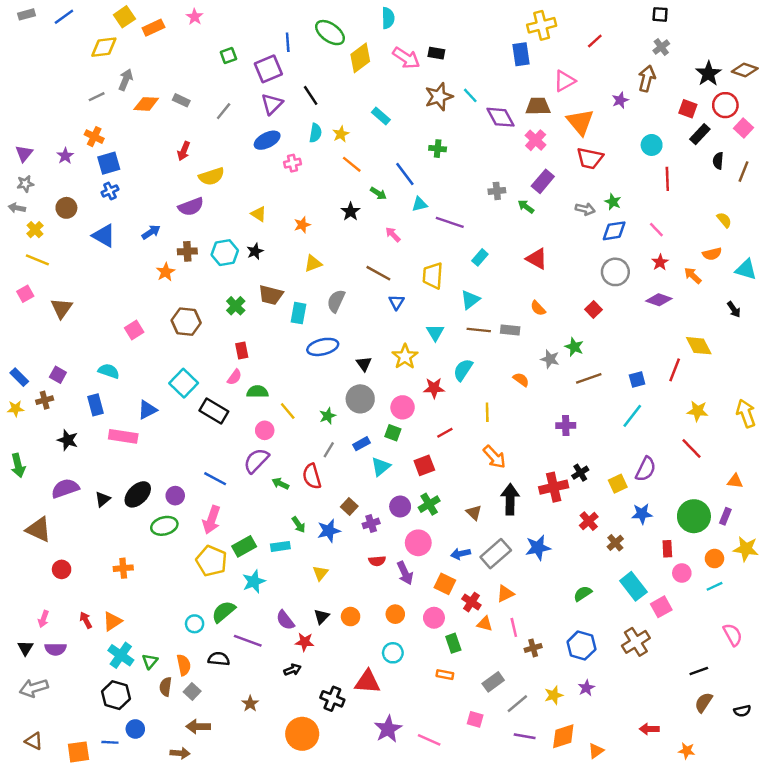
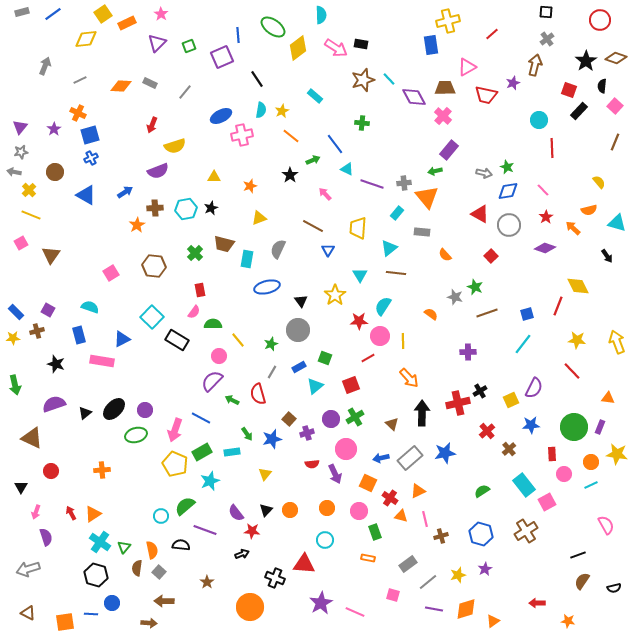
gray arrow: (126, 80) -> (45, 66), moved
purple triangle: (272, 104) -> (157, 43), moved
red circle: (725, 105) -> (600, 20), moved
orange triangle: (580, 122) -> (427, 197), moved
red trapezoid: (590, 158) -> (486, 95), moved
black semicircle: (718, 161) -> (602, 86), moved
pink cross: (293, 163) -> (242, 135), size x1.5
gray cross: (497, 191) -> (404, 183), moved
green arrow: (378, 193) -> (313, 160), turned -56
cyan triangle: (419, 204) -> (347, 169), turned 40
green arrow: (526, 207) -> (435, 171), turned -48
yellow triangle: (259, 214) -> (214, 177), turned -32
red triangle: (537, 259) -> (480, 214), moved
gray rectangle: (510, 330) -> (422, 232), moved
pink circle: (403, 407) -> (380, 336), moved
blue line: (215, 479) -> (201, 418), moved
black triangle: (25, 648) -> (21, 487), moved
purple semicircle: (56, 649) -> (46, 537), turned -108

